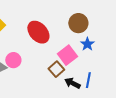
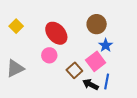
pink square: (67, 55) -> (96, 61), moved
pink circle: (13, 60) -> (49, 55), moved

